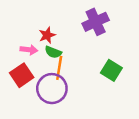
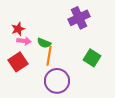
red star: (47, 35) -> (18, 29), moved
purple circle: (52, 89) -> (57, 81), moved

